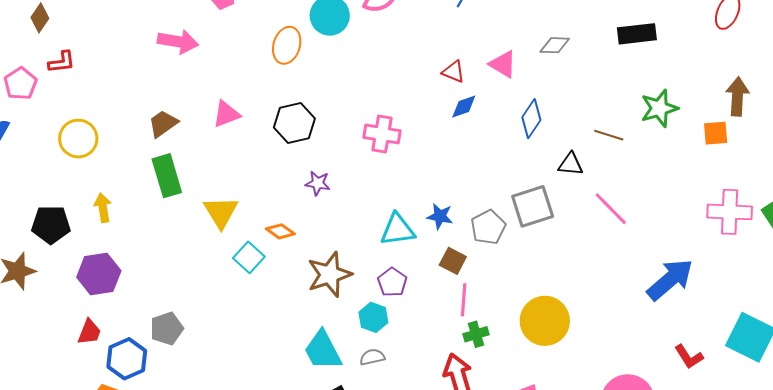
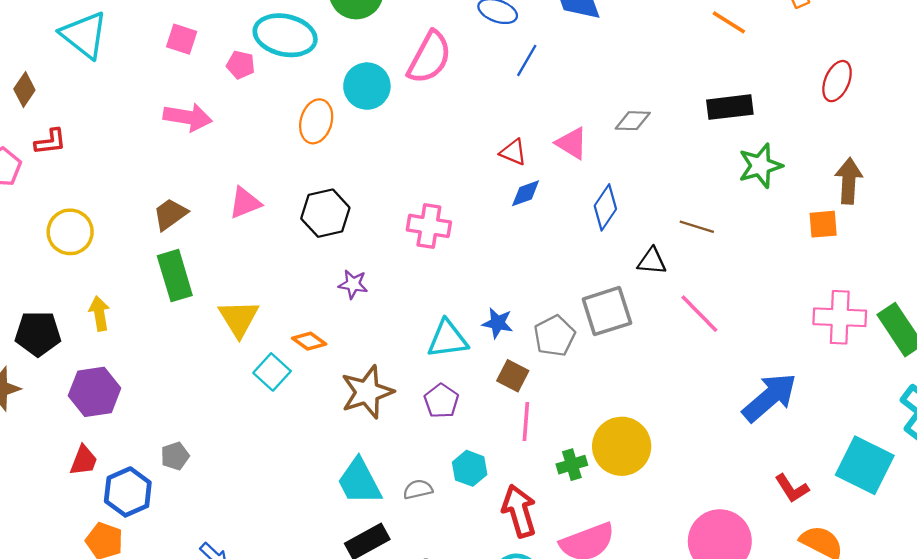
green star: (659, 108) -> (760, 166), moved
cyan hexagon: (373, 317) -> (470, 468), moved
gray pentagon: (167, 328) -> (175, 456), size x0.7
green cross: (476, 334) -> (572, 465), moved

